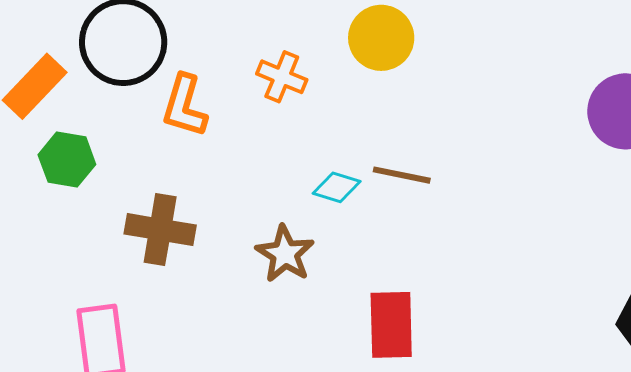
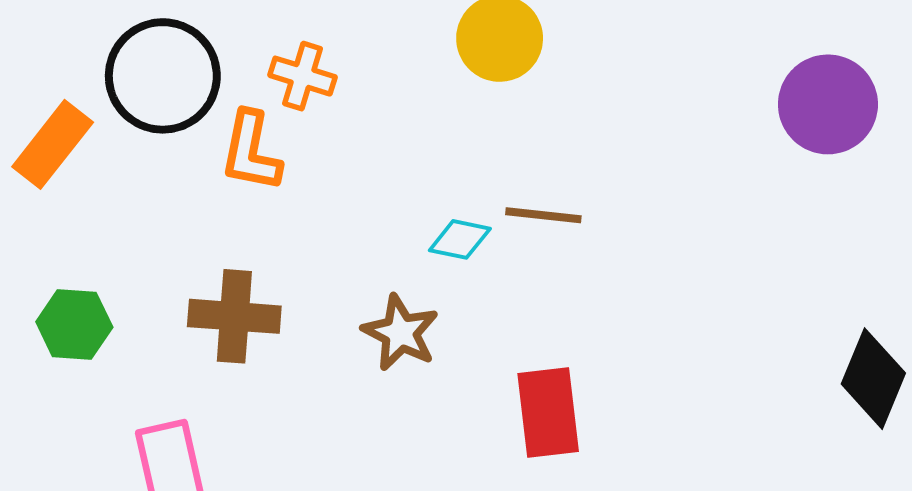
orange cross: (282, 77) -> (302, 76), moved
green hexagon: (67, 160) -> (74, 324), moved

